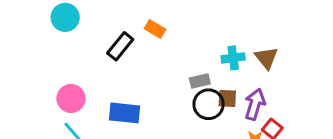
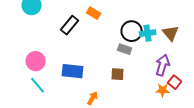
gray rectangle: (200, 81) -> (125, 49), turned 32
brown square: (227, 98) -> (118, 74), moved
black circle: (209, 104) -> (132, 31), moved

